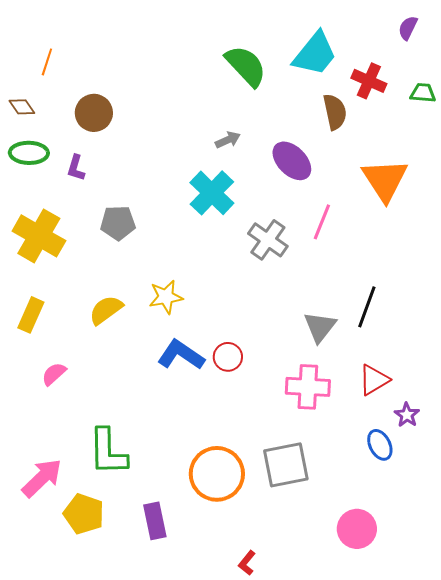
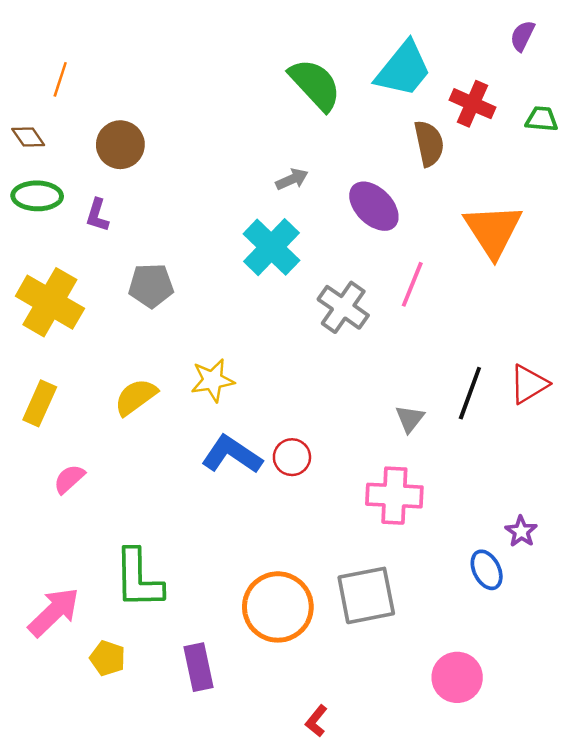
gray triangle: (320, 327) -> (410, 419), size x0.7
red triangle: (374, 380) -> (529, 384), moved
yellow pentagon: (84, 514) -> (108, 658), size x0.7

